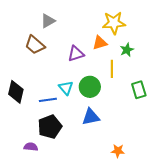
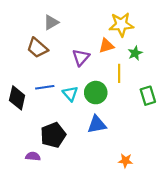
purple triangle: (76, 54) -> (81, 57), turned -30
blue line: (48, 100) -> (45, 87), moved

